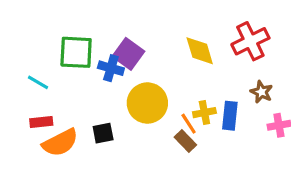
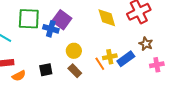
yellow circle: (147, 103) -> (74, 51), size x0.6
blue rectangle: (230, 116) -> (126, 59), turned 48
brown rectangle: (185, 141) -> (75, 71), moved
orange semicircle: (60, 143) -> (19, 76), size x0.6

